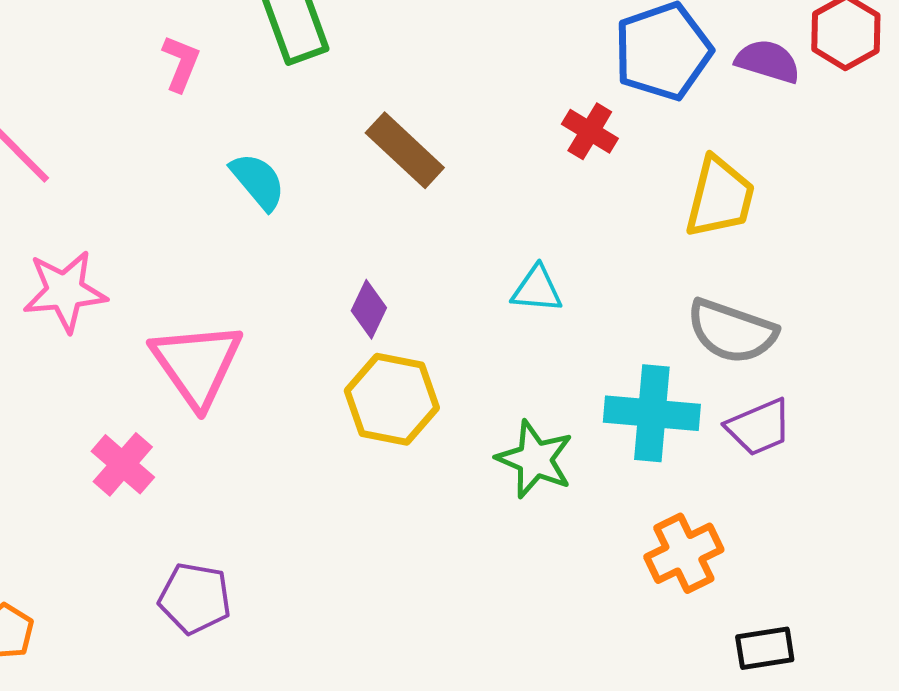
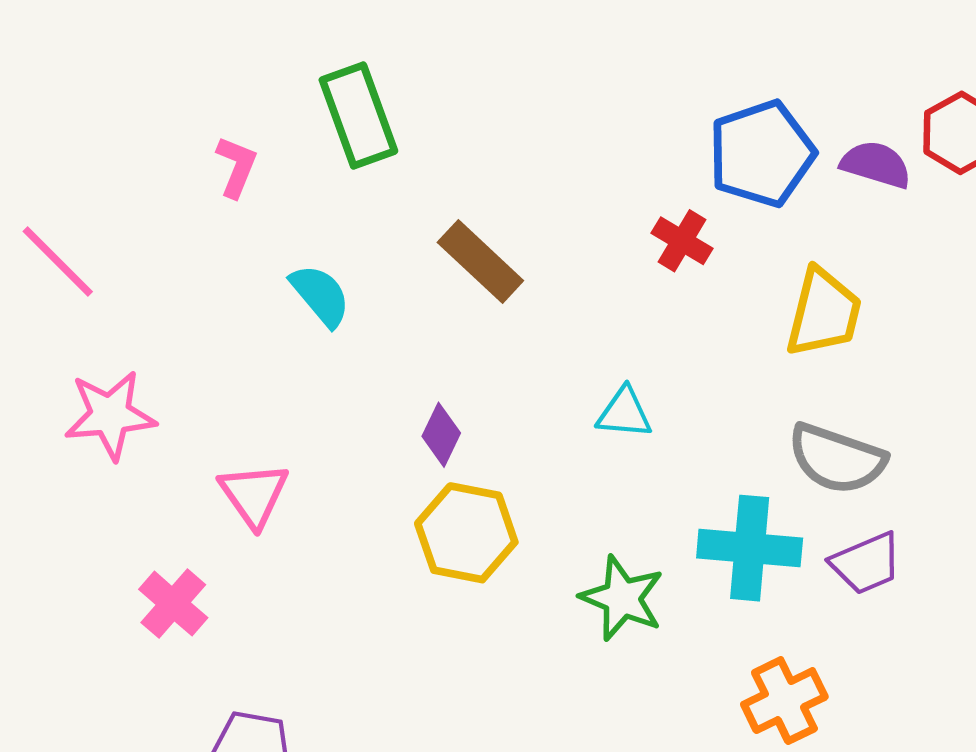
pink triangle: (197, 364) -> (254, 495), size x0.7

